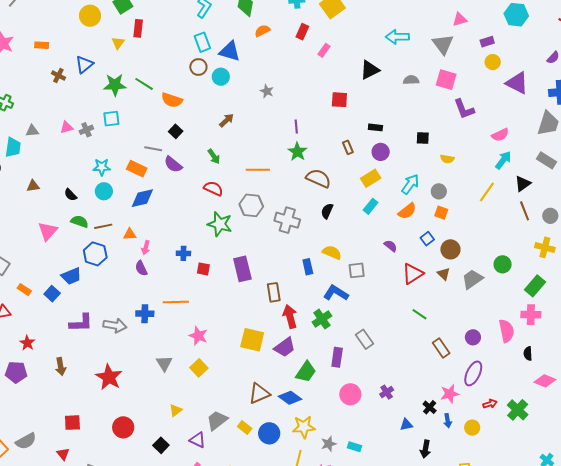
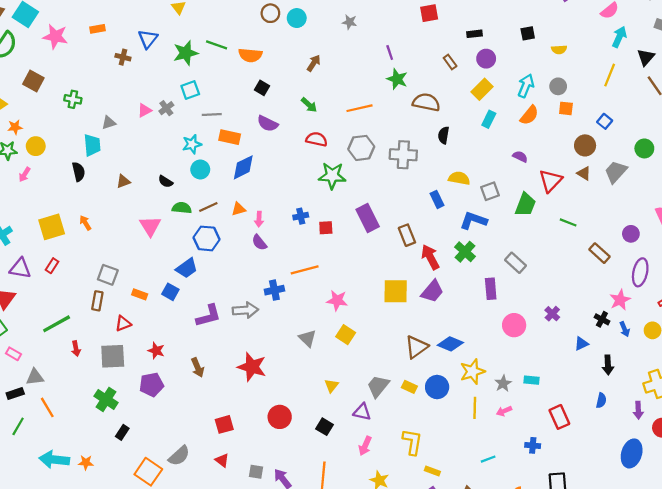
gray line: (153, 149) -> (212, 114), moved
blue square: (427, 239) -> (605, 121), moved
green trapezoid: (306, 372) -> (525, 205), moved

